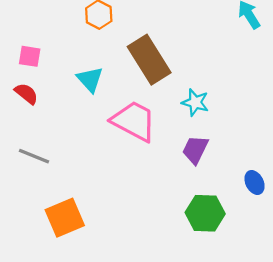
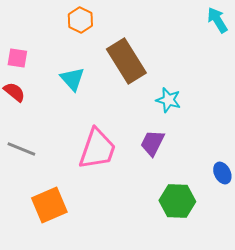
pink trapezoid: (134, 121) -> (97, 149), moved, turned 81
purple trapezoid: (195, 150) -> (152, 143), moved

